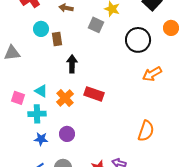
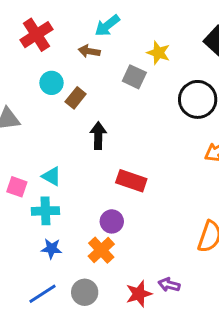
brown rectangle: (57, 39) -> (76, 98), turned 48
orange cross: (65, 98) -> (101, 250), moved
purple circle: (67, 134) -> (112, 221), moved

